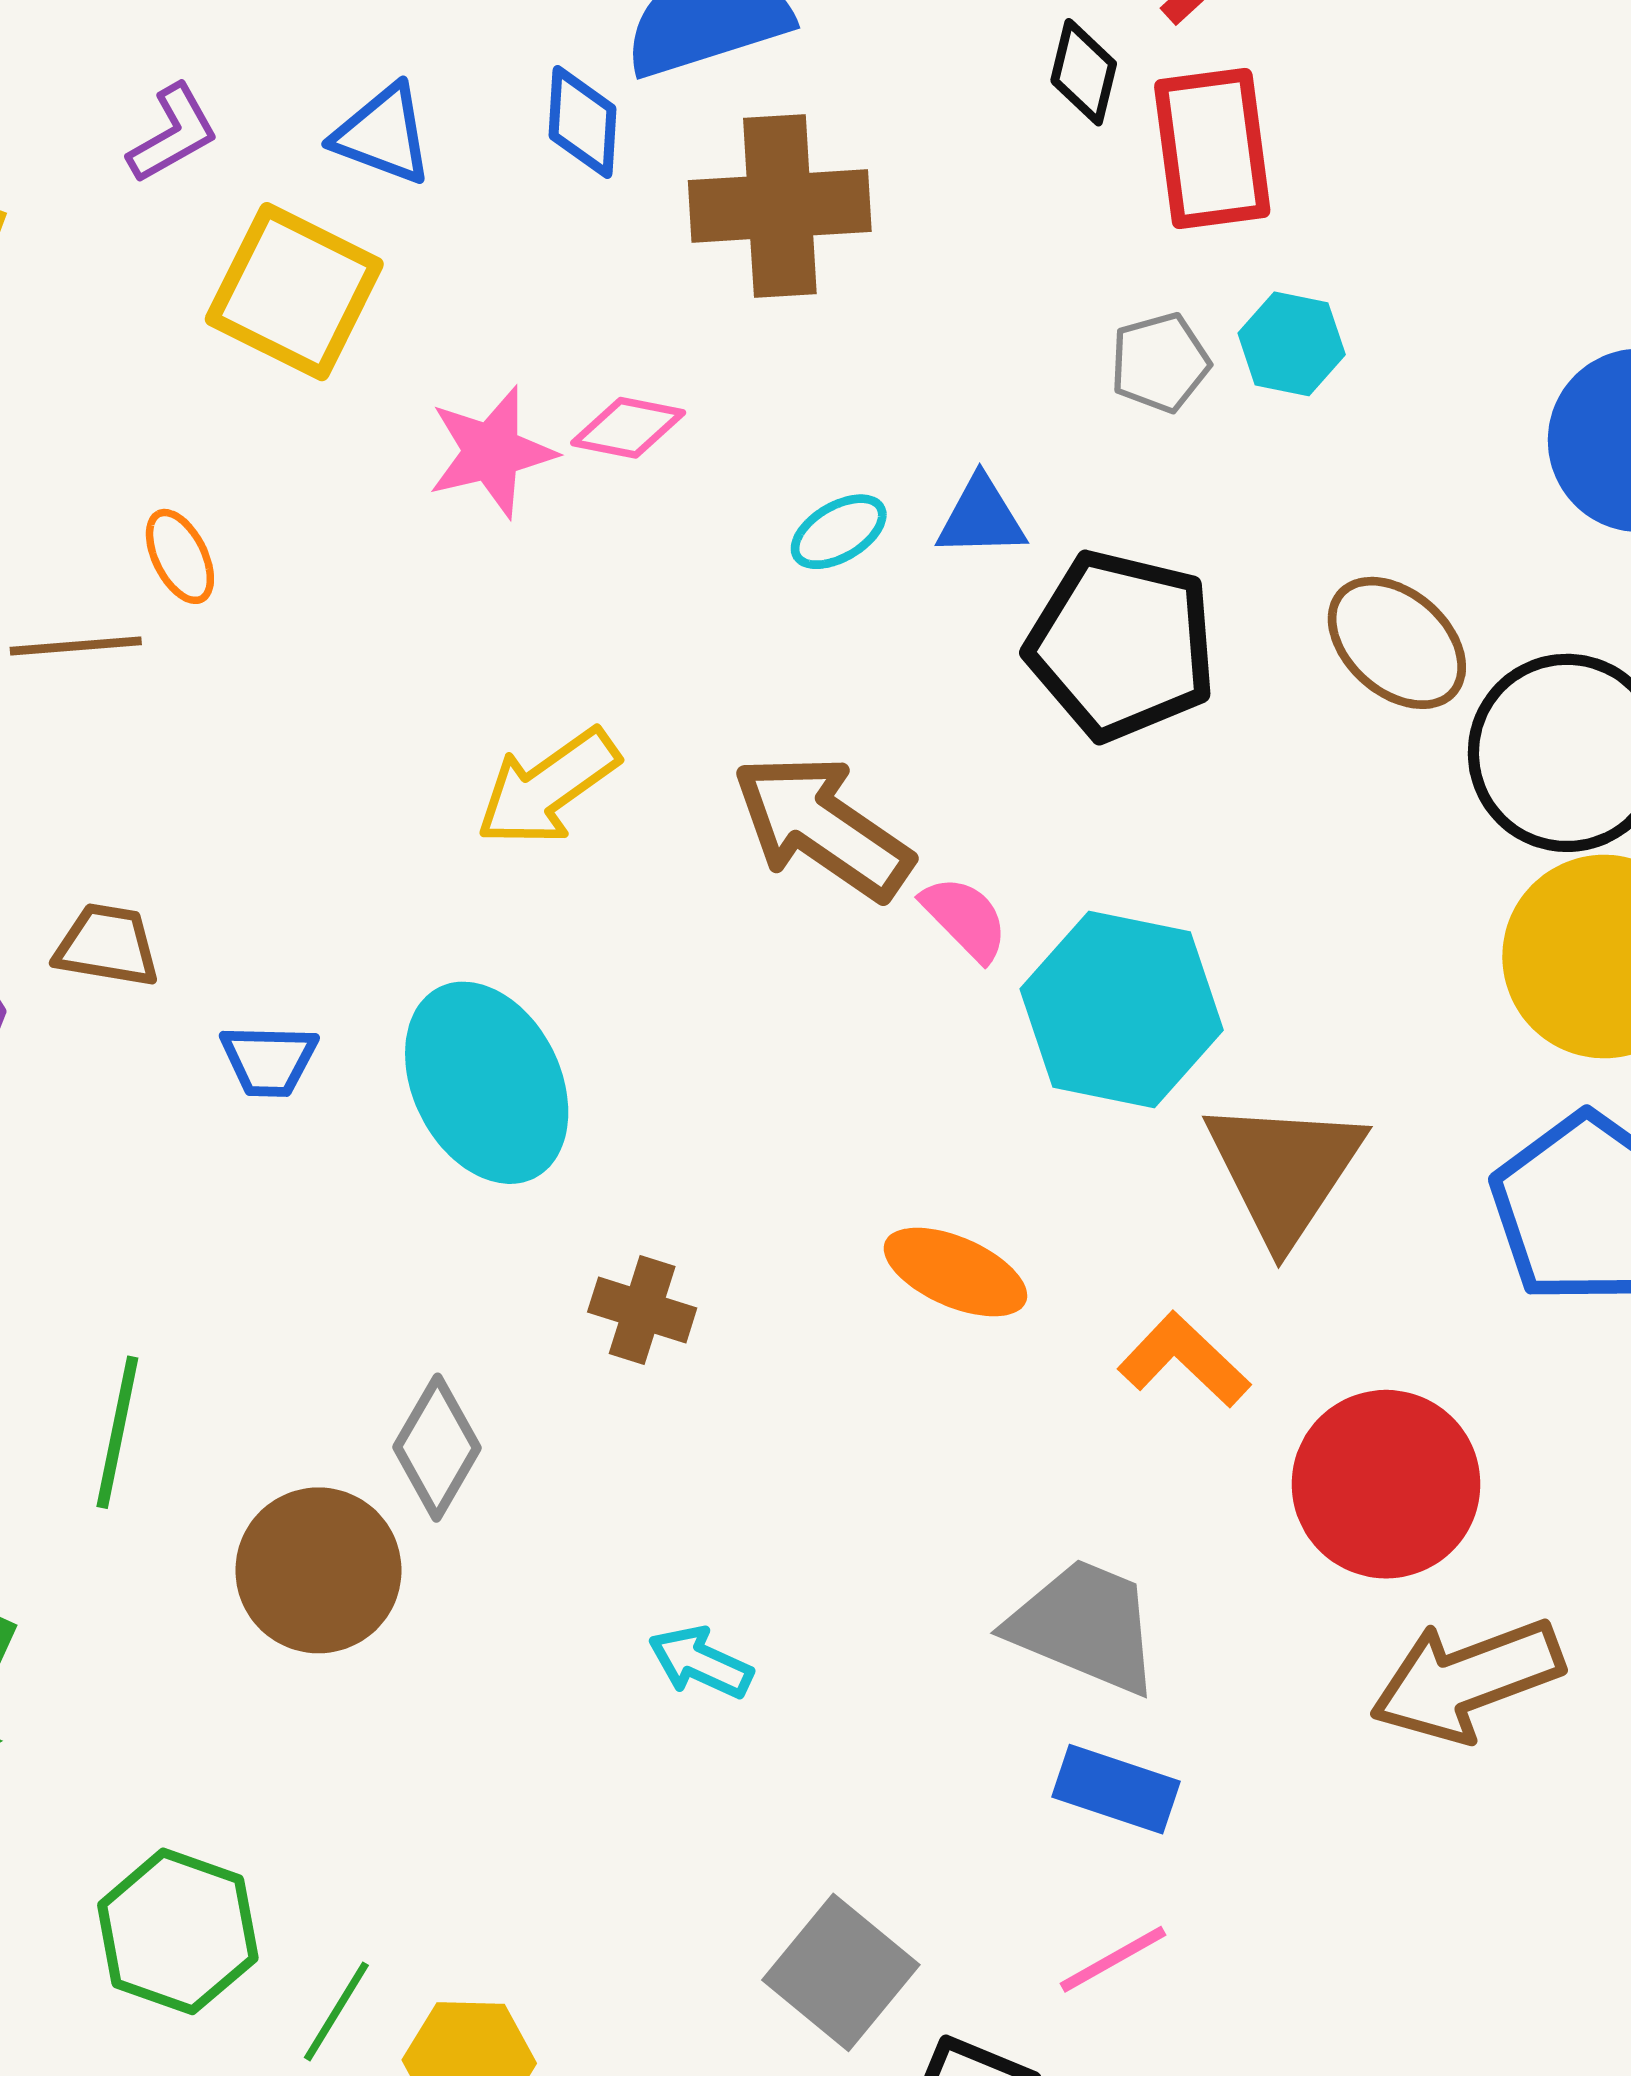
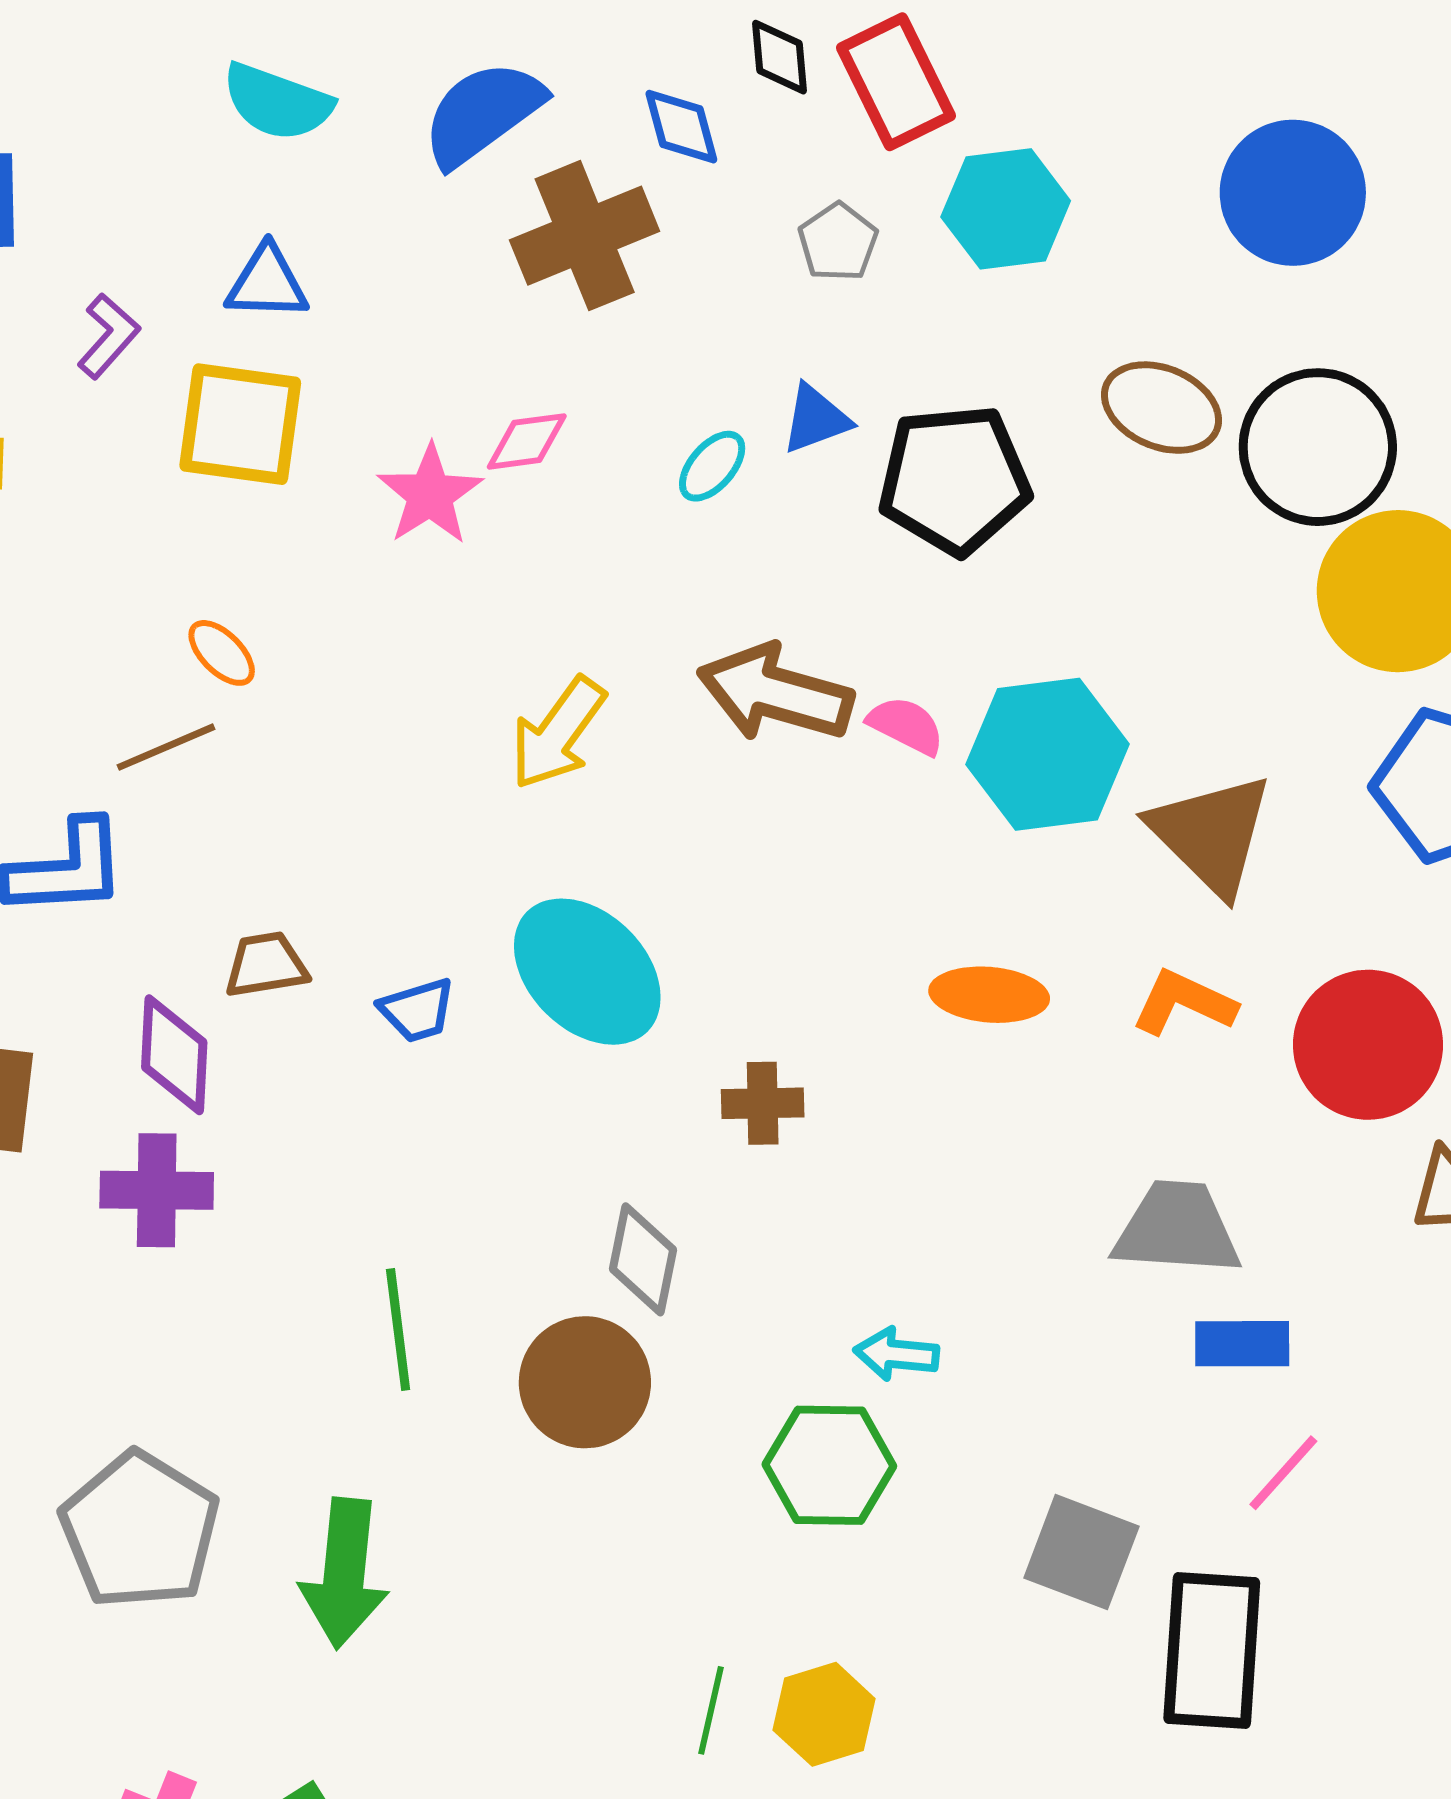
blue diamond: (582, 122) -> (681, 127), moved
cyan hexagon: (1292, 344) -> (1006, 209), size x1.5
gray pentagon: (1160, 363) -> (838, 242), moved
green hexagon: (178, 1931) -> (829, 1465), moved

